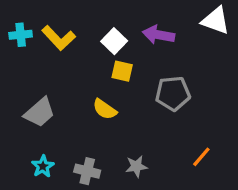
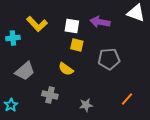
cyan cross: (21, 35) -> (13, 38), moved
white square: (114, 41) -> (72, 26), turned -35
cyan star: (43, 166) -> (11, 105), moved
gray cross: (87, 171) -> (50, 95), moved

